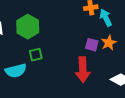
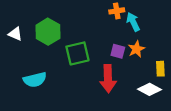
green square: (36, 55) -> (77, 53), moved, size x1.6

